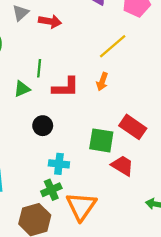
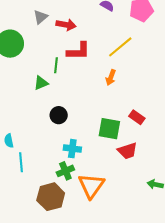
red L-shape: (66, 87) -> (78, 51), moved
red rectangle: (133, 127) -> (137, 117), size x0.7
red trapezoid: (123, 166) -> (128, 151), turned 130

